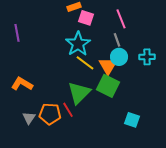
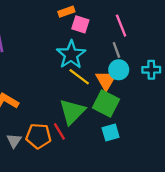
cyan square: (132, 120) -> (111, 133), moved, turned -35

